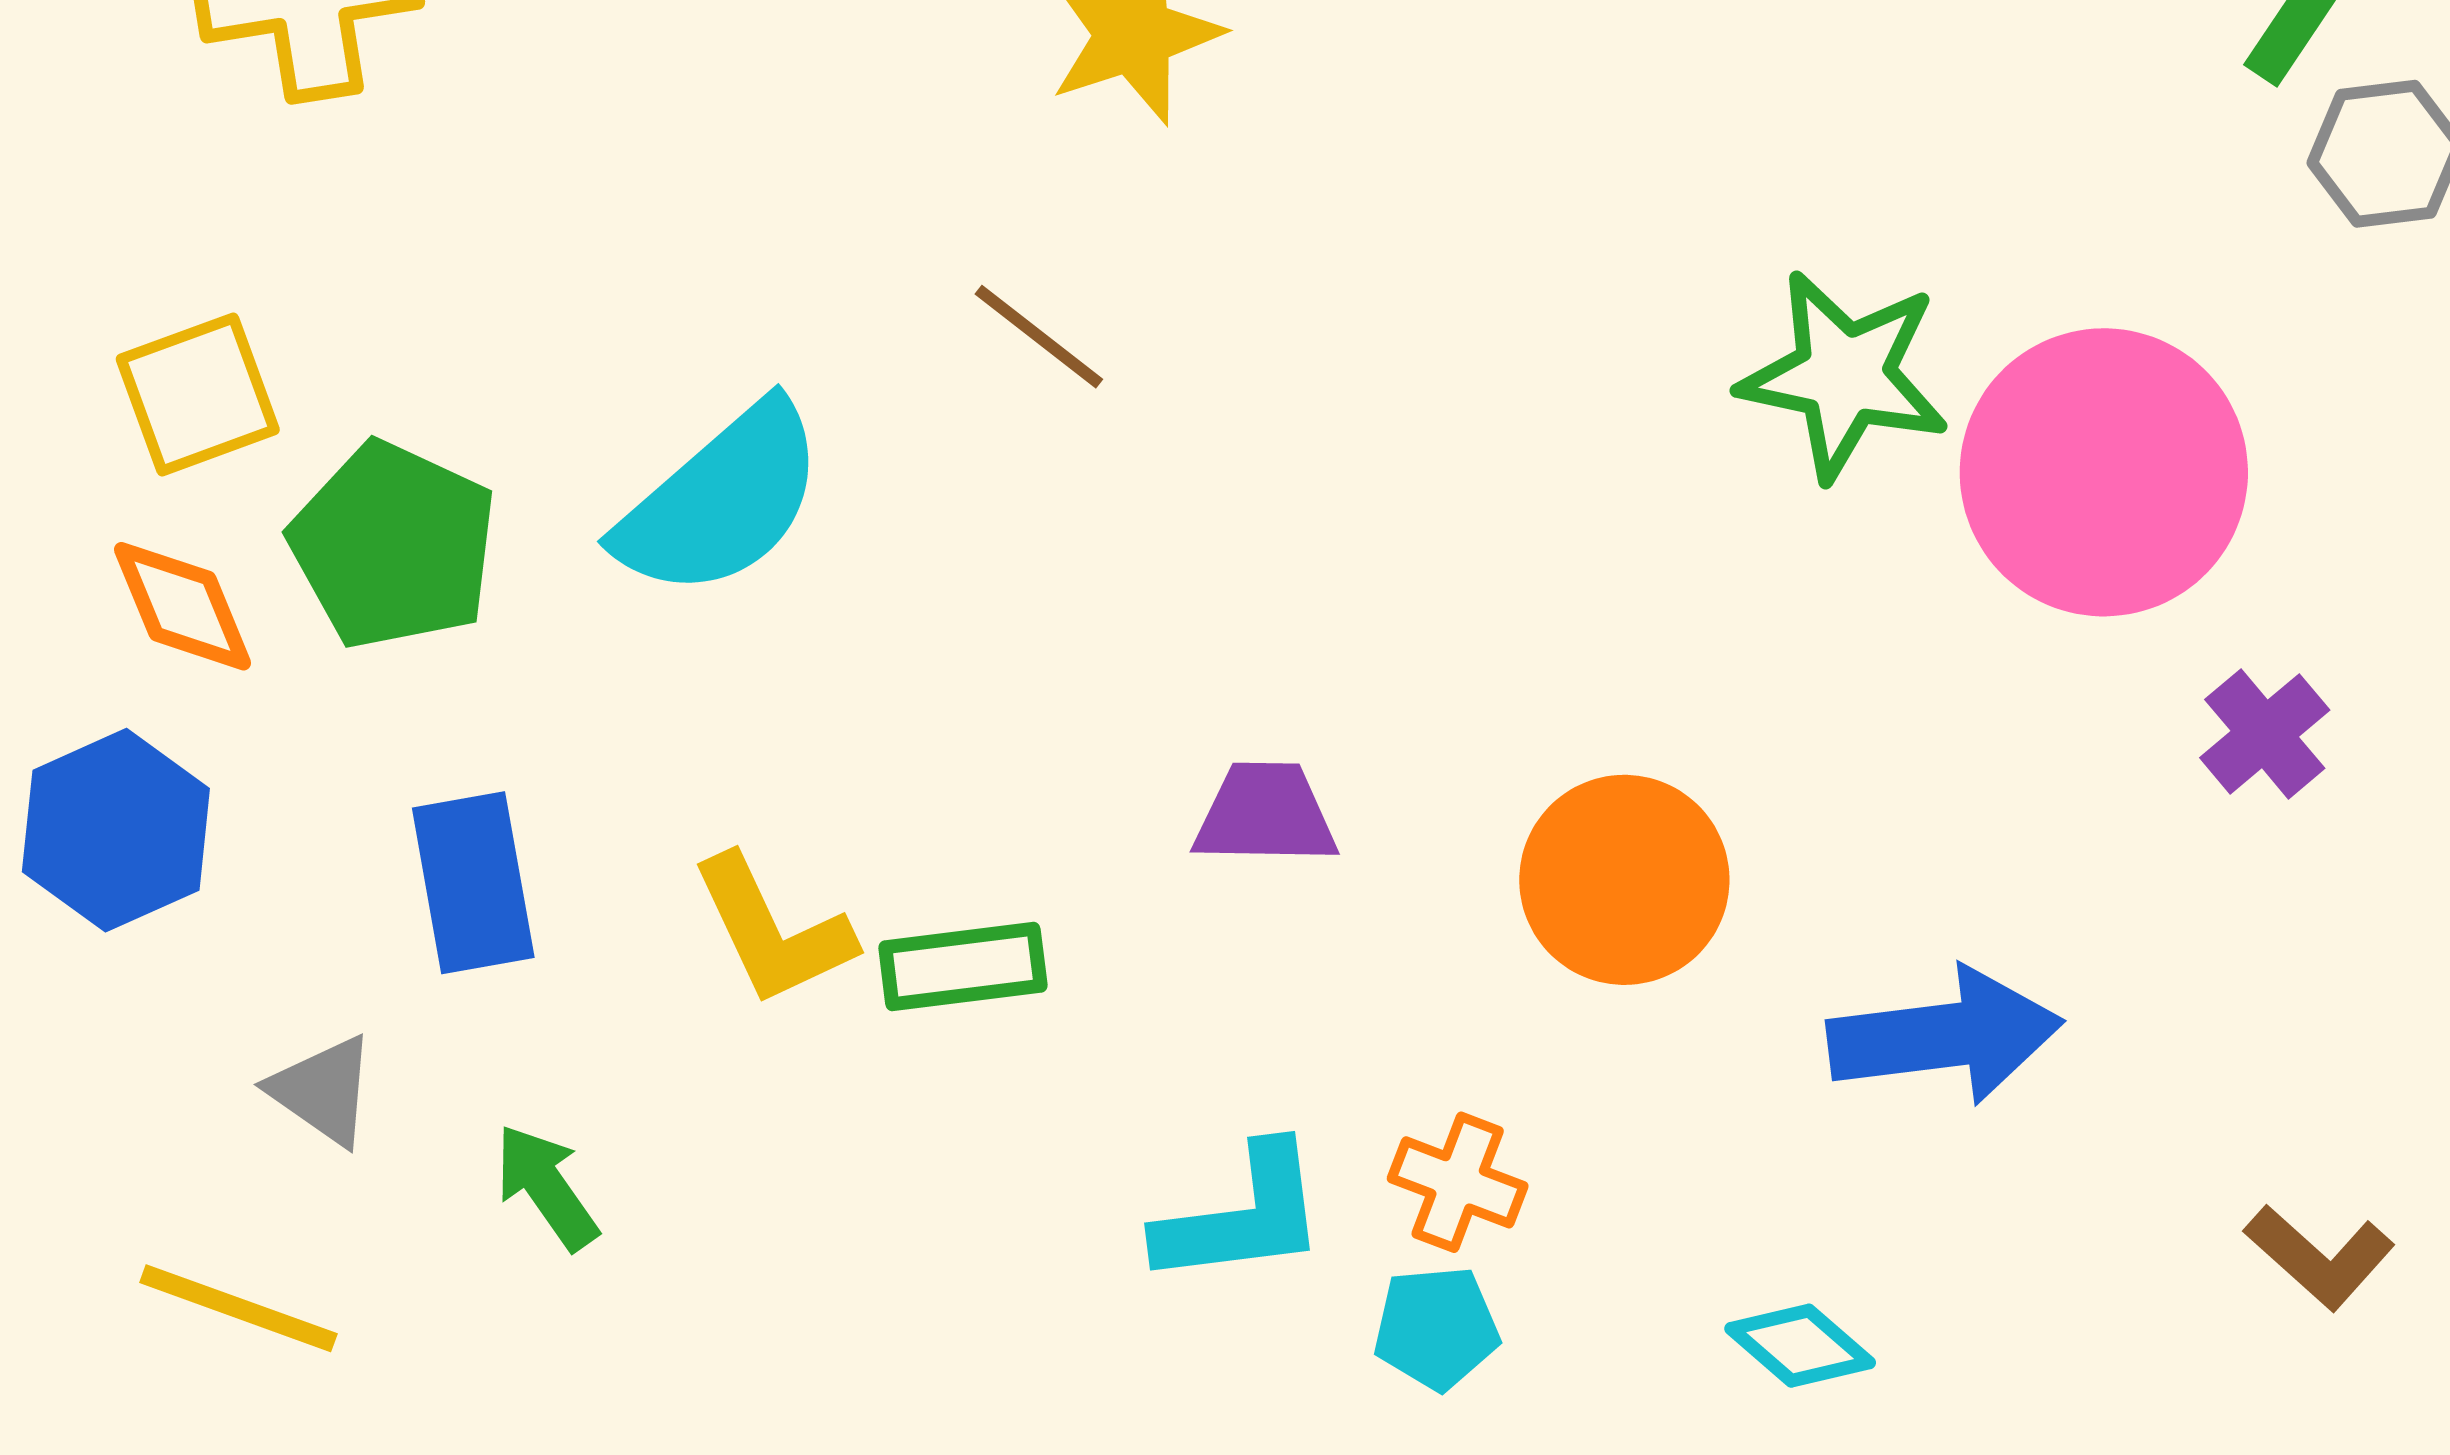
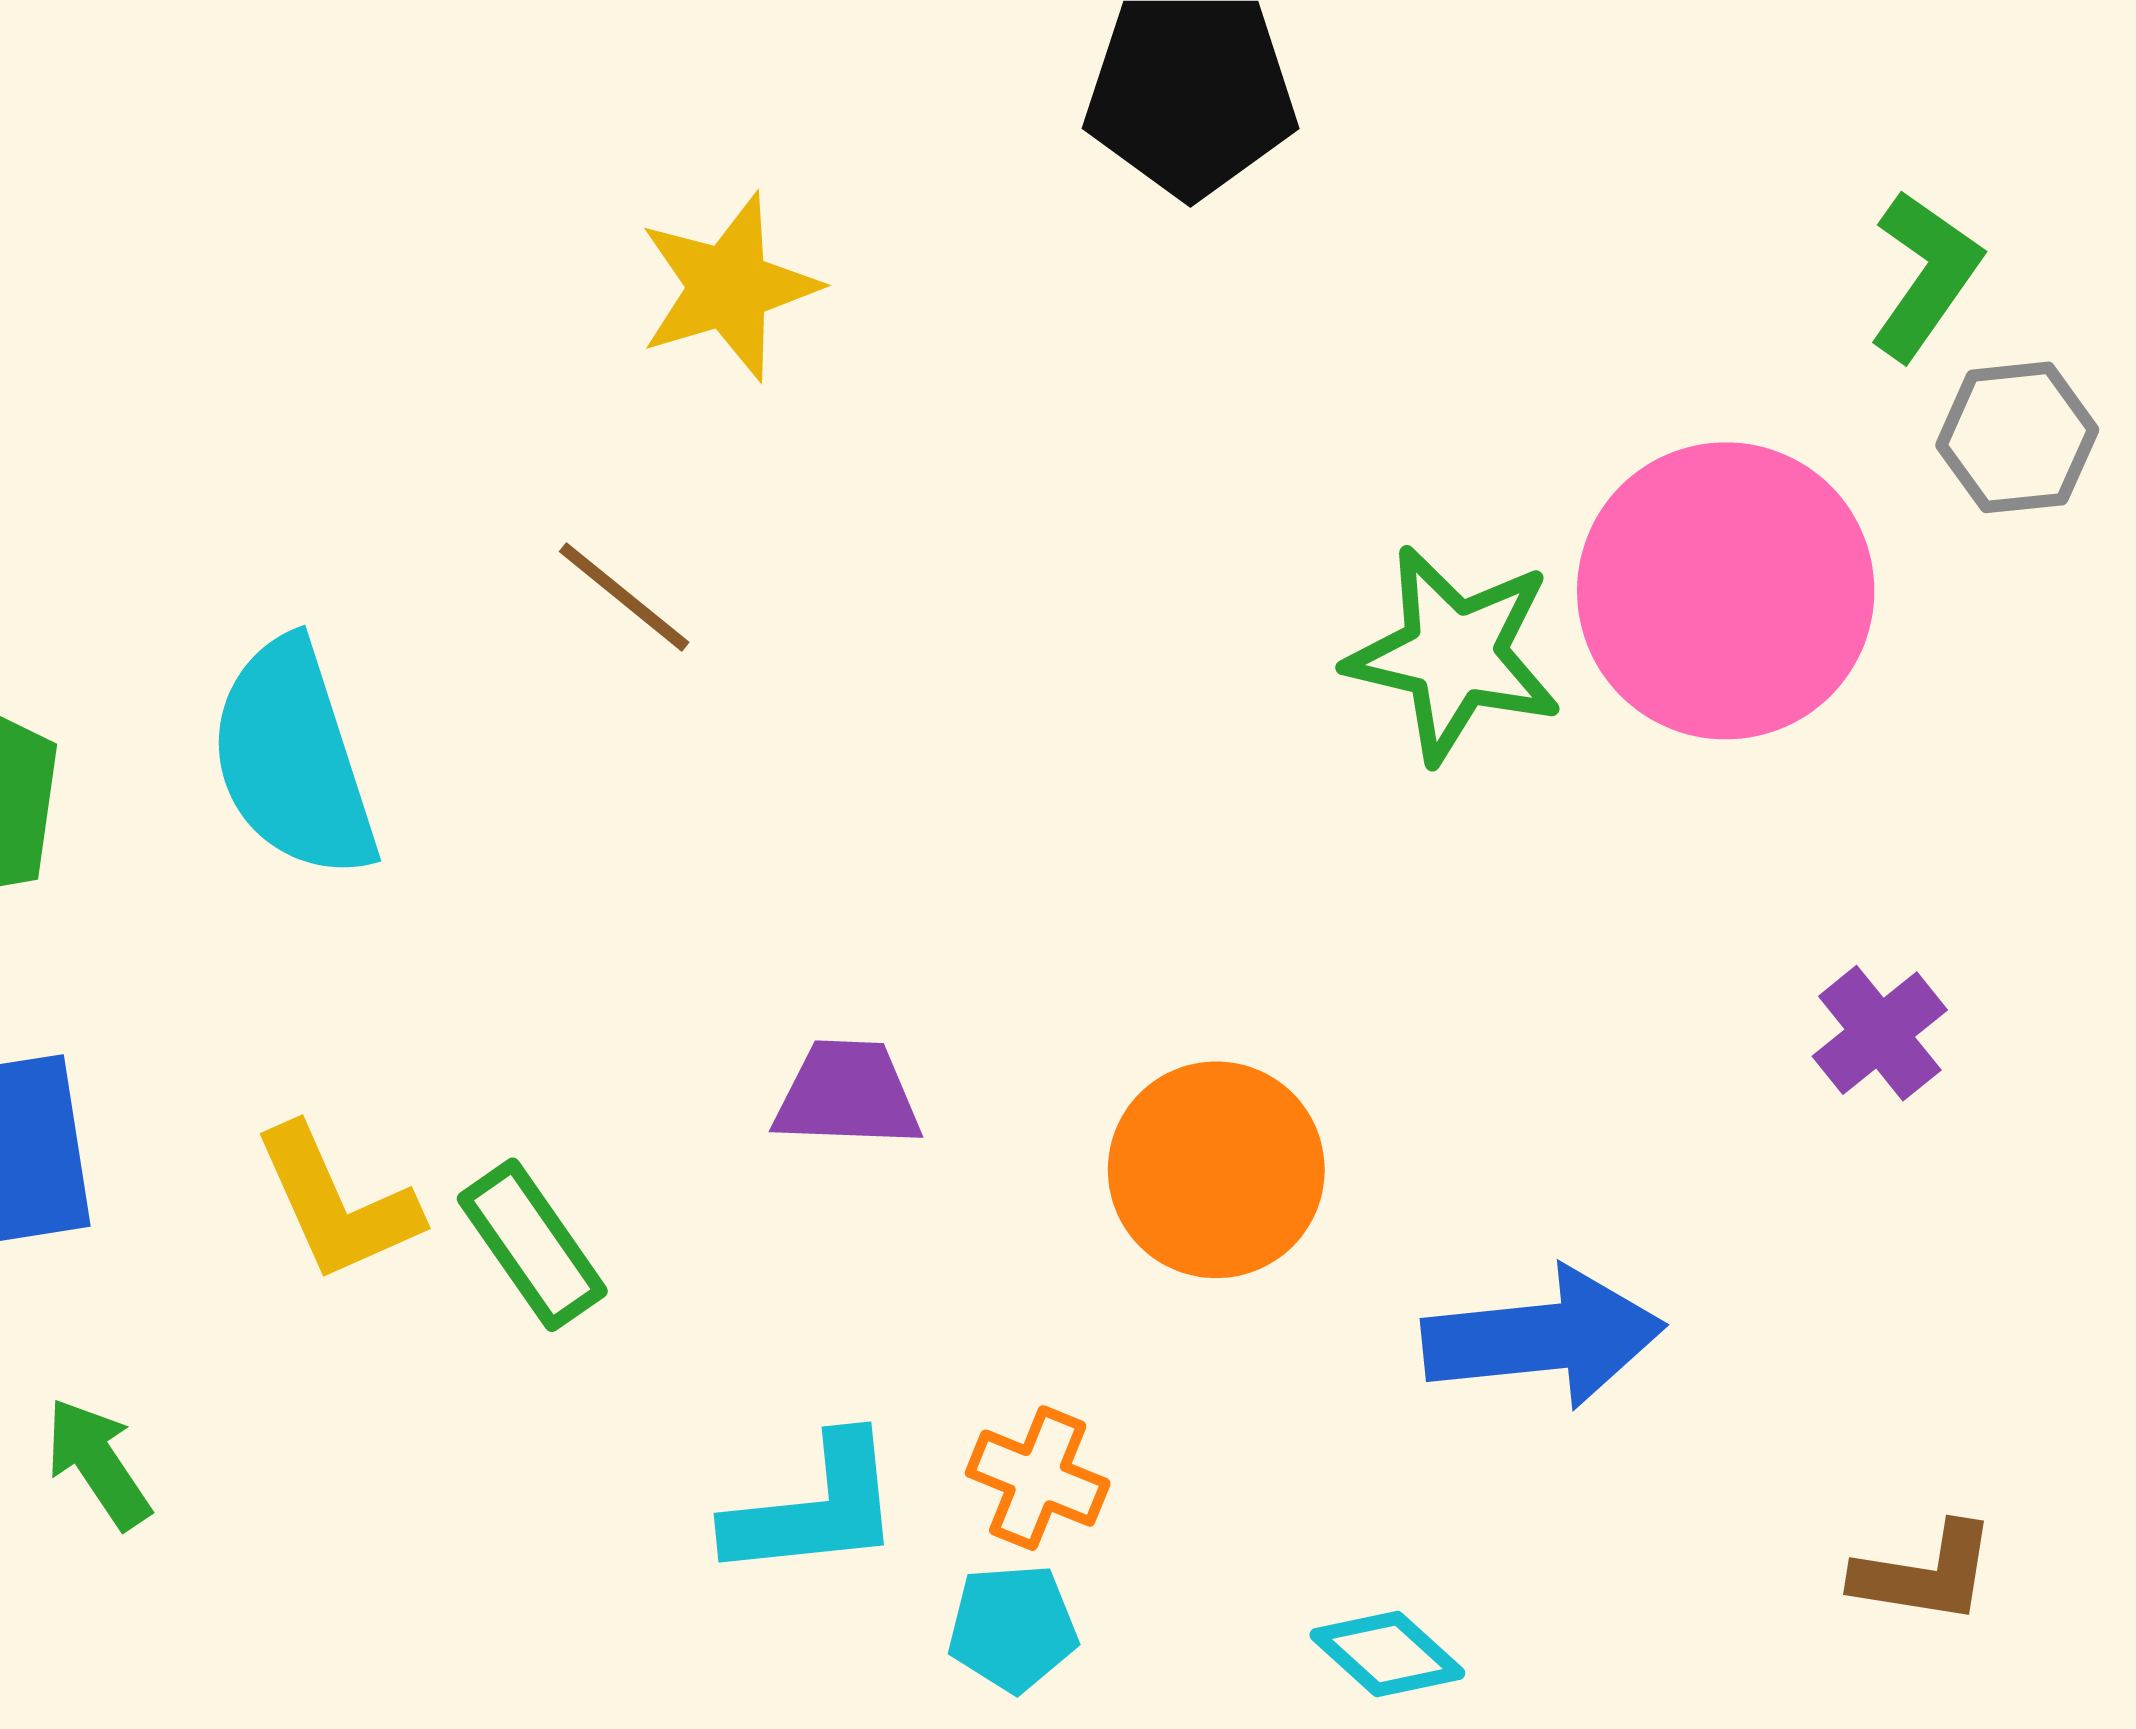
pink circle: (2104, 472) -> (1726, 591), moved
cyan semicircle: (721, 501) -> (293, 759), turned 112
green rectangle: (963, 966) -> (532, 1245), turned 61
brown L-shape: (2320, 1257) -> (1925, 1574), turned -34

